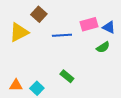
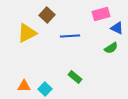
pink rectangle: (89, 24) -> (101, 14), moved

